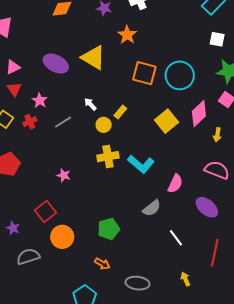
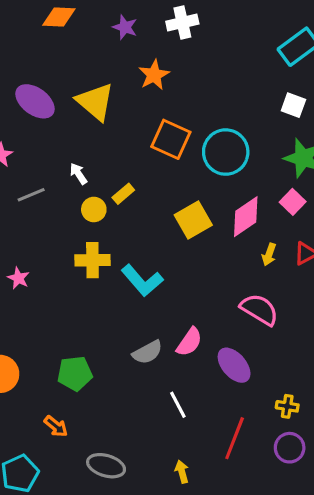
pink semicircle: (175, 184) -> (189, 342), moved

